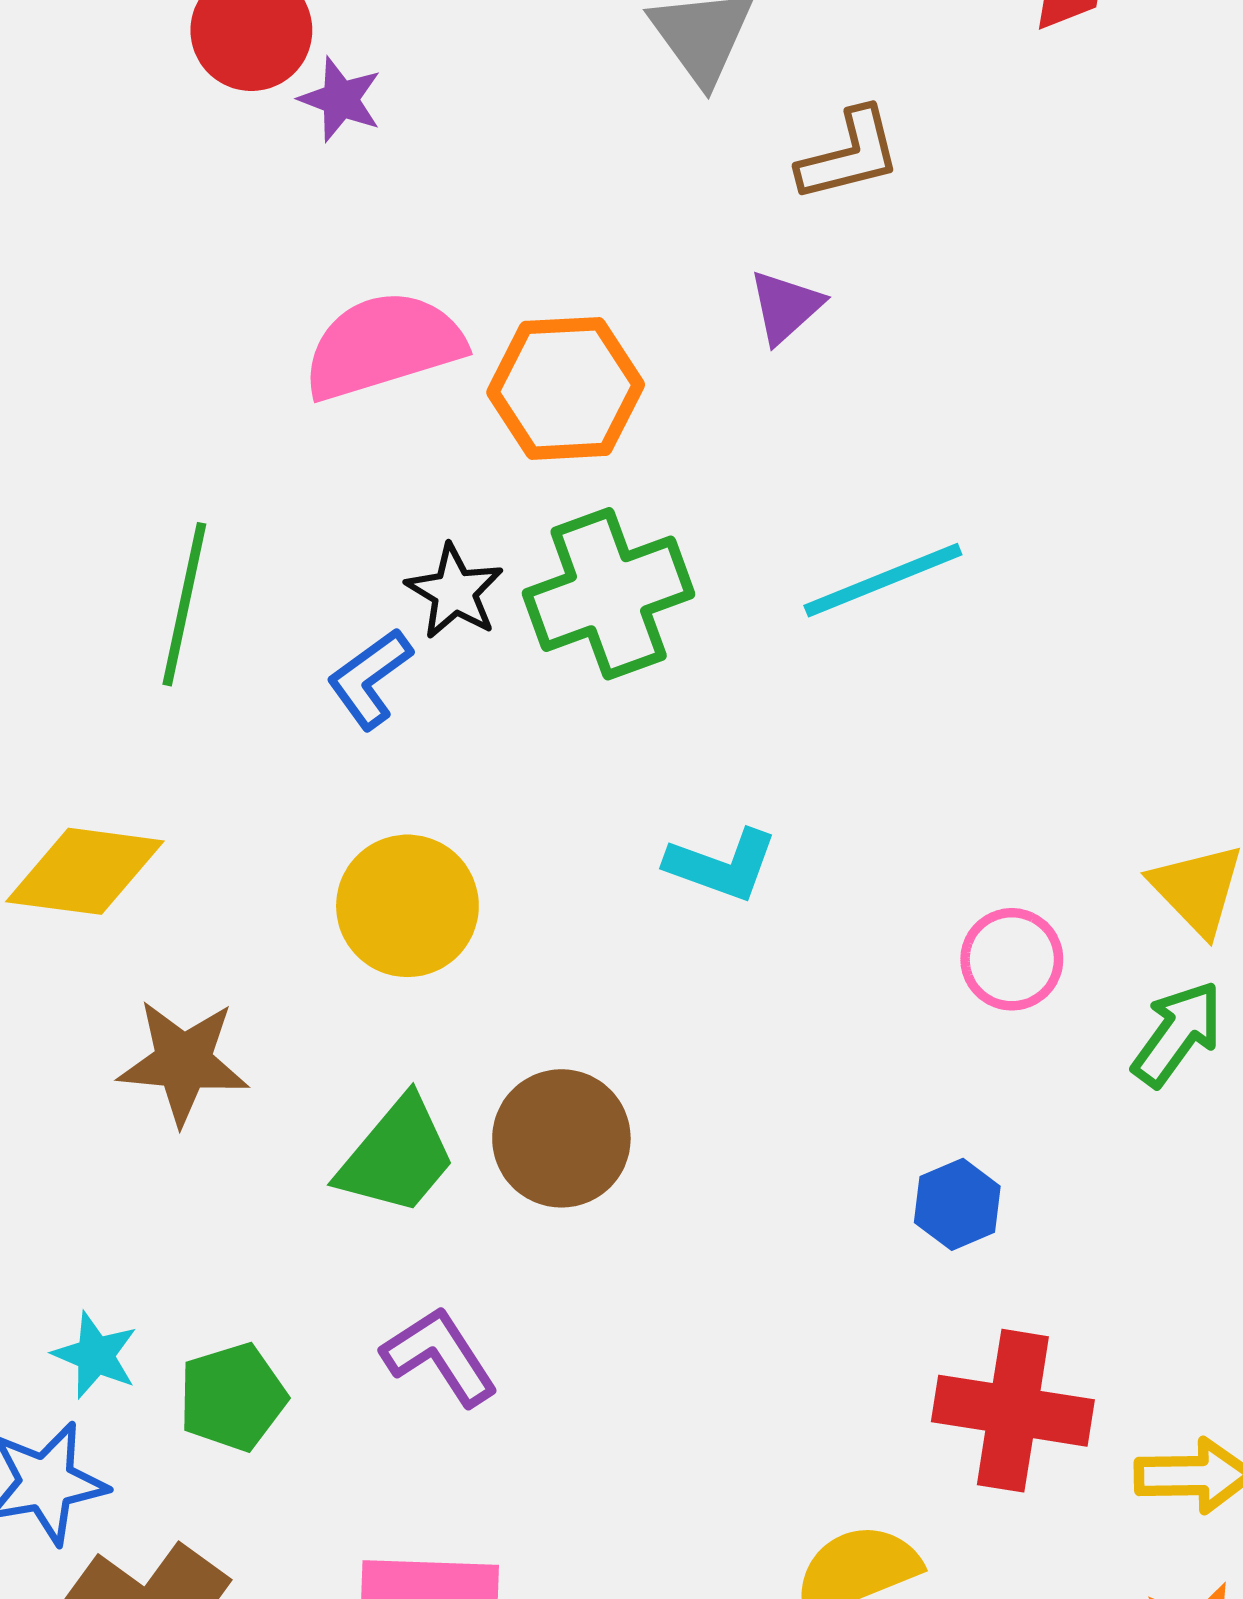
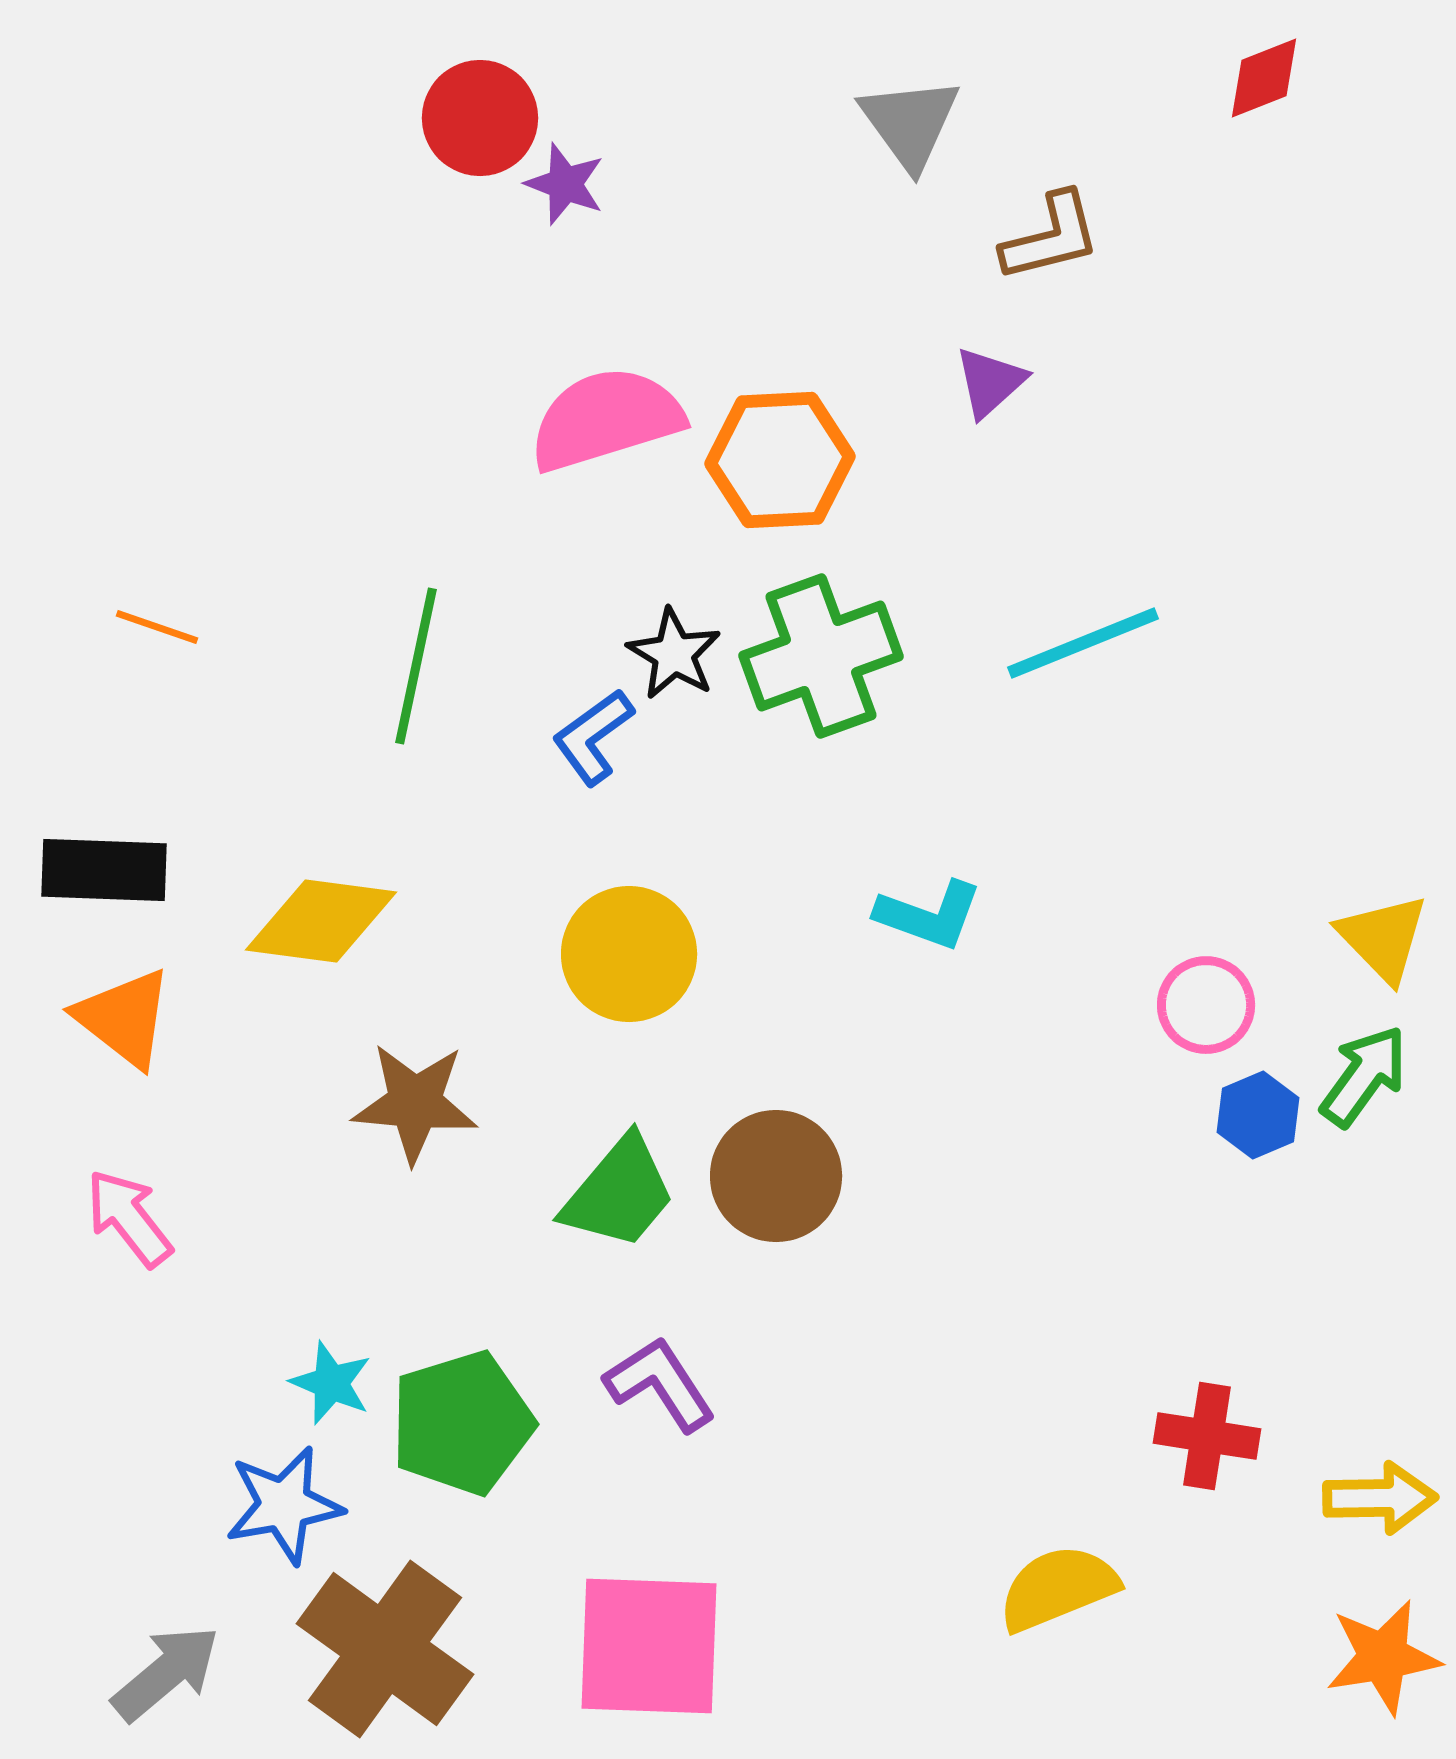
blue hexagon: (957, 1204) -> (1258, 1115), moved
green pentagon: (233, 1397) -> (462, 1423), size x1.4
red cross: (1013, 1411) -> (1207, 1436), size x0.7

